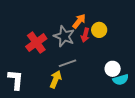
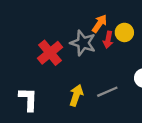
gray line: (67, 63) -> (107, 92), moved

